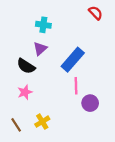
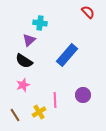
purple triangle: (40, 49) -> (29, 40), moved
pink line: (76, 86) -> (55, 100), moved

